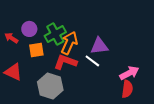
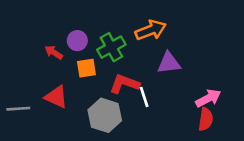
orange arrow: (69, 43) -> (151, 30), moved, turned 45
white line: (92, 61) -> (144, 97), moved, turned 35

